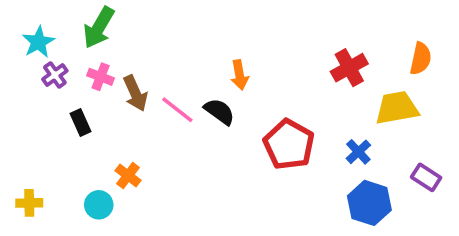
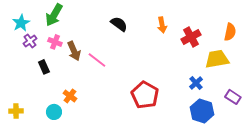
orange arrow: (240, 75) -> (162, 25), moved
black semicircle: (219, 112) -> (119, 24), moved
red pentagon: (289, 144) -> (145, 95), moved

